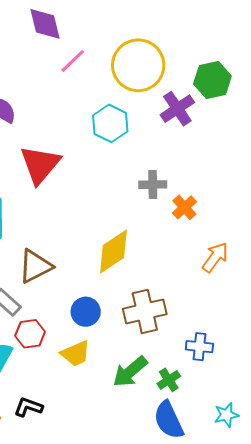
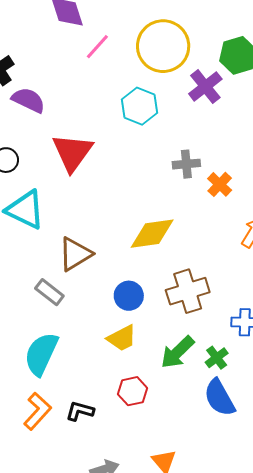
yellow diamond: (113, 252) -> (152, 234), turned 30
red hexagon: (30, 334) -> (133, 391), moved
black L-shape: (28, 407) -> (80, 411), moved

